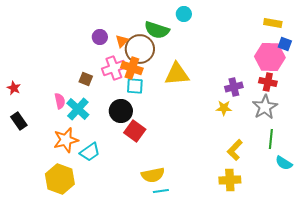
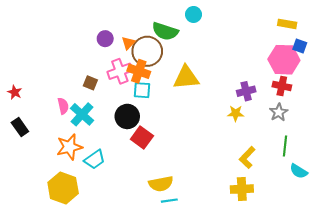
gray star: (265, 107) -> (279, 112), size x0.7

